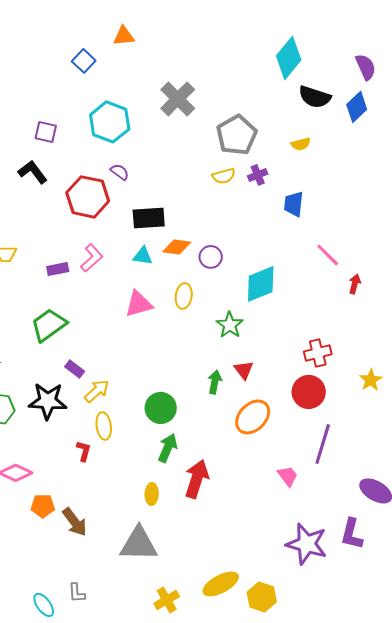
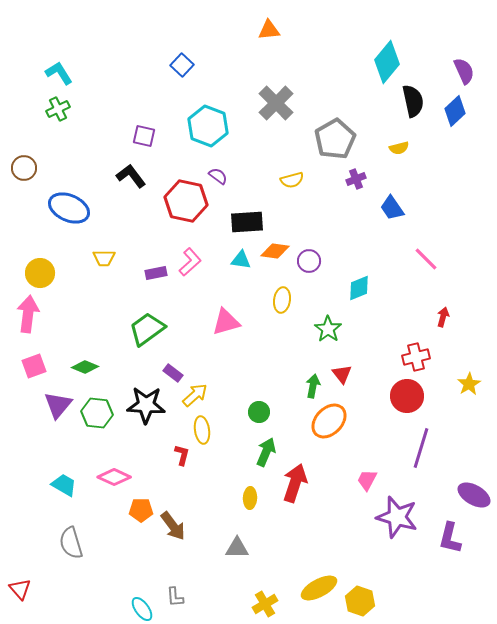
orange triangle: (124, 36) -> (269, 30), moved
black semicircle: (315, 97) -> (413, 101), turned -120
yellow semicircle: (224, 176) -> (292, 180), moved
blue trapezoid: (294, 204) -> (392, 208), turned -40
cyan diamond: (261, 284) -> (359, 288), size x0.7
red arrow: (355, 284) -> (443, 317), moved
pink triangle: (139, 304) -> (226, 322), moved
green circle: (161, 408) -> (259, 412), size x0.7
orange ellipse: (253, 417) -> (329, 421), moved
pink trapezoid: (288, 476) -> (367, 480), moved, turned -115
gray triangle: (139, 544) -> (237, 548), size x0.6
purple star: (307, 544) -> (397, 517), moved

